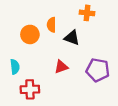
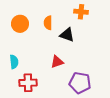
orange circle: (30, 34) -> (20, 24), moved
purple pentagon: (98, 70) -> (80, 83), moved

